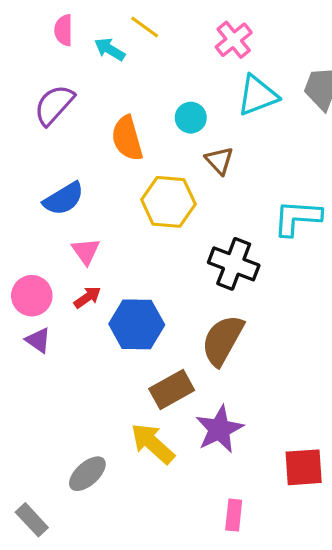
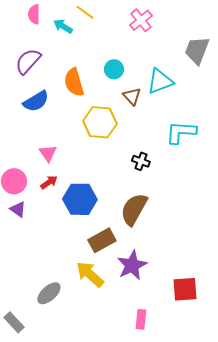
cyan triangle: (258, 95) -> (160, 81), moved
blue semicircle: (64, 199) -> (36, 101), moved
black cross: (234, 264) -> (141, 161), size x0.6

